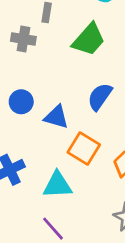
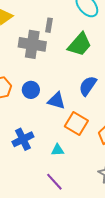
gray cross: (23, 39) -> (32, 44), size x1.5
cyan triangle: (58, 185) -> (58, 150), size x0.6

